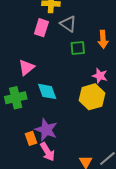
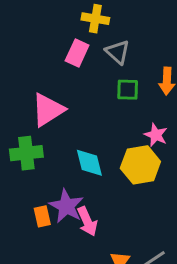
pink triangle: (27, 67) -> (48, 110), size x1.4
cyan diamond: (47, 91) -> (89, 163), moved
pink arrow: (47, 152) -> (87, 221), moved

